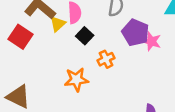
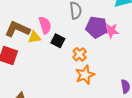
yellow triangle: (58, 24) -> (34, 37), turned 48
orange star: (76, 80) -> (85, 75), moved

